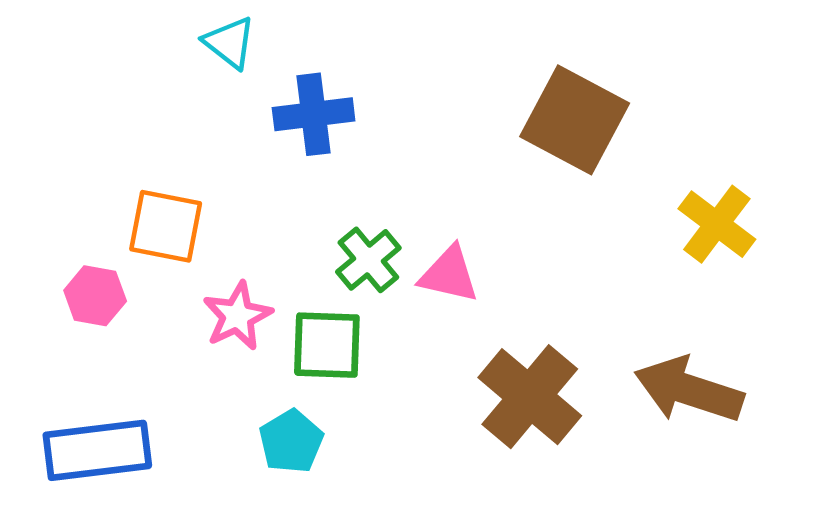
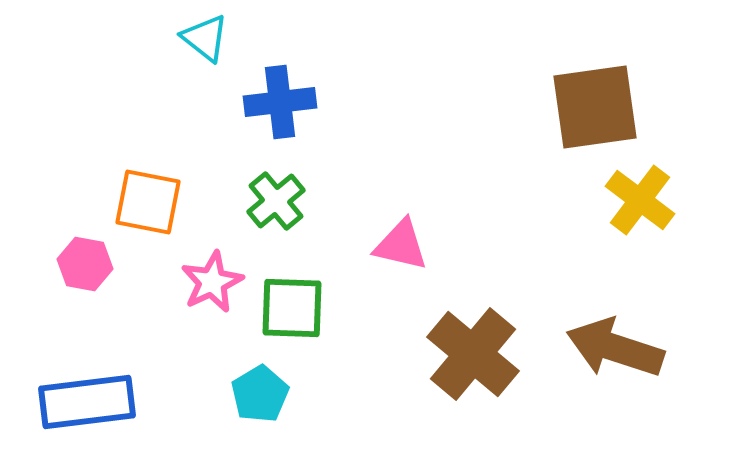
brown square: (575, 120) -> (595, 107), moved, turned -36
green cross: (368, 260) -> (276, 201), moved

